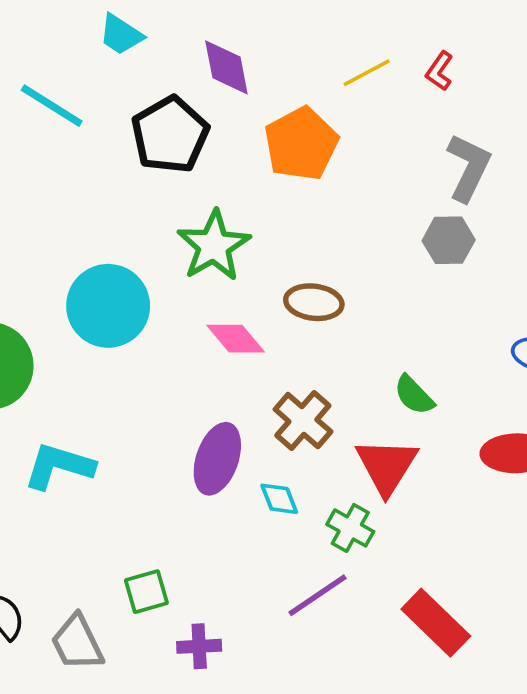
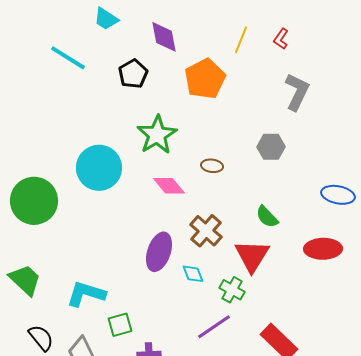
yellow line: (367, 73) -> (241, 40), turned -40
black pentagon: (170, 135) -> (133, 74), size x0.7
gray hexagon: (449, 240) -> (271, 147), moved
brown ellipse: (314, 302) -> (212, 166), size x0.7
cyan L-shape: (59, 466) -> (86, 294), moved

